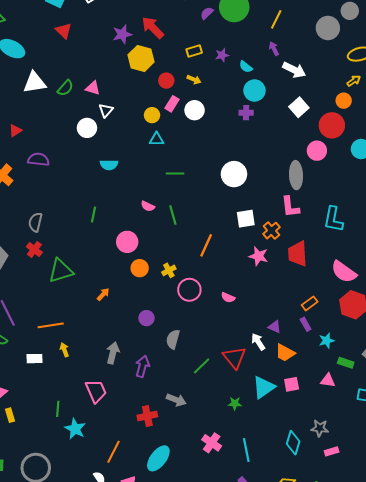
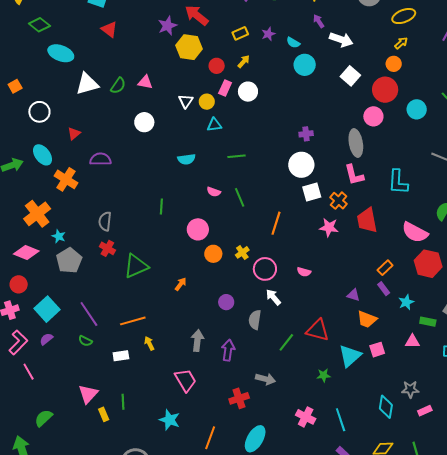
yellow arrow: (194, 80) -> (244, 61), turned -64
white triangle: (106, 110) -> (186, 101), moved
purple cross: (246, 113) -> (306, 134), moved
cyan semicircle: (109, 165) -> (186, 159), moved
white circle: (234, 174) -> (301, 165), moved
white arrow: (258, 342) -> (273, 297), moved
red triangle: (234, 358) -> (318, 330), turned -30
green line: (58, 409) -> (123, 402), moved

